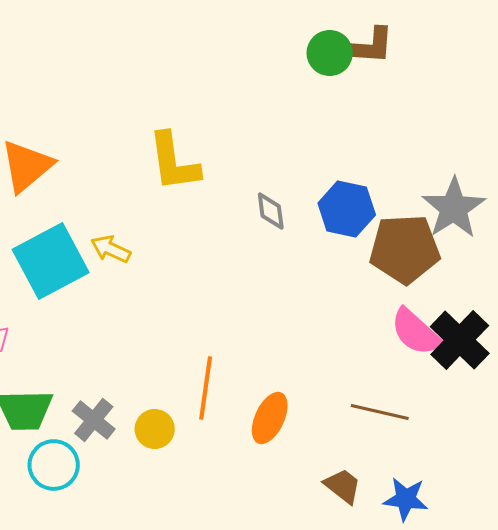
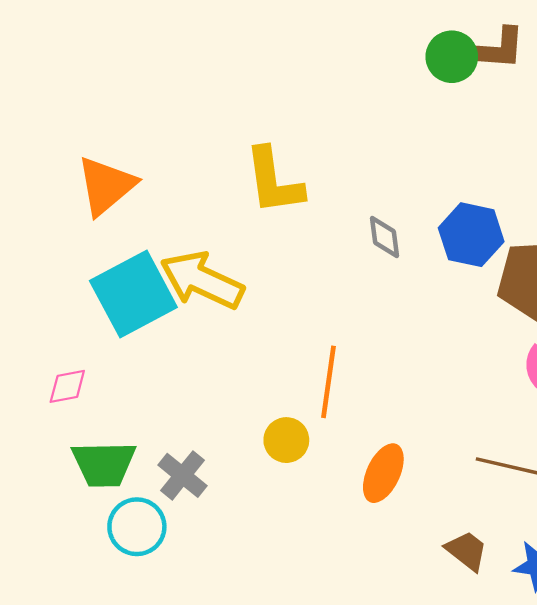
yellow arrow: (111, 249) -> (202, 280), size x1.8
orange line: (206, 388) -> (329, 382), moved
yellow circle: (155, 429) -> (286, 440), moved

